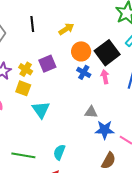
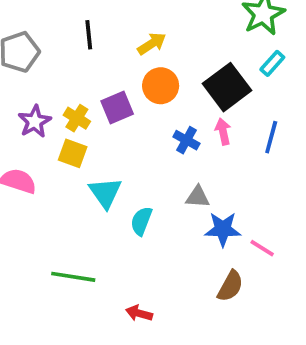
orange circle: (81, 51) -> (161, 86), moved
blue cross: (84, 72) -> (186, 140), moved
cyan semicircle: (59, 152) -> (141, 221), moved

